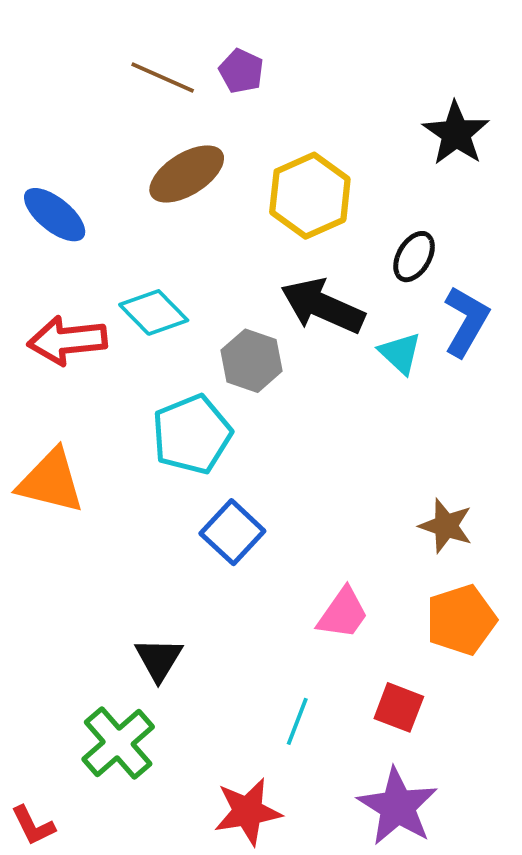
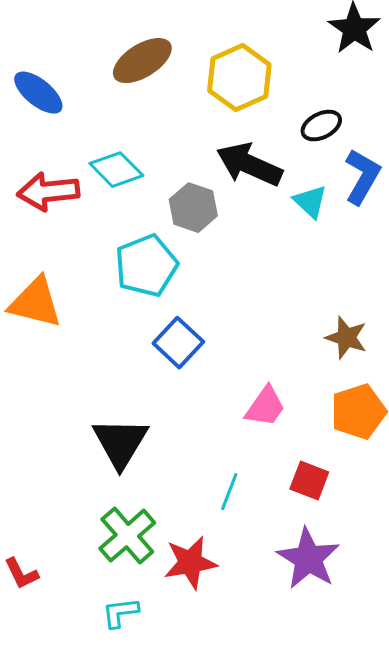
black ellipse: (414, 257) -> (321, 126), turned 33
black triangle: (159, 659) -> (120, 443), size x1.5
green cross: (118, 743) -> (127, 536), moved

